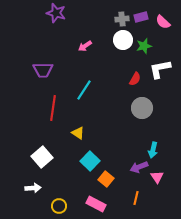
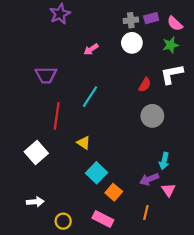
purple star: (56, 13) -> (60, 14), turned 30
green star: (144, 46) -> (171, 45), moved
white square: (42, 157) -> (36, 152), moved

